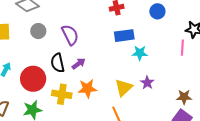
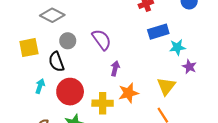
black semicircle: (58, 63) -> (56, 62), moved
purple arrow: (79, 64) -> (115, 68), turned -32
purple star: (147, 83) -> (189, 67), moved

